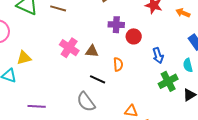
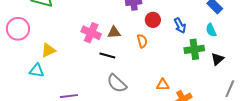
red circle: (134, 36) -> (153, 20), moved
black line: (98, 79) -> (107, 56), moved
green cross: (168, 81) -> (194, 49), turned 30

